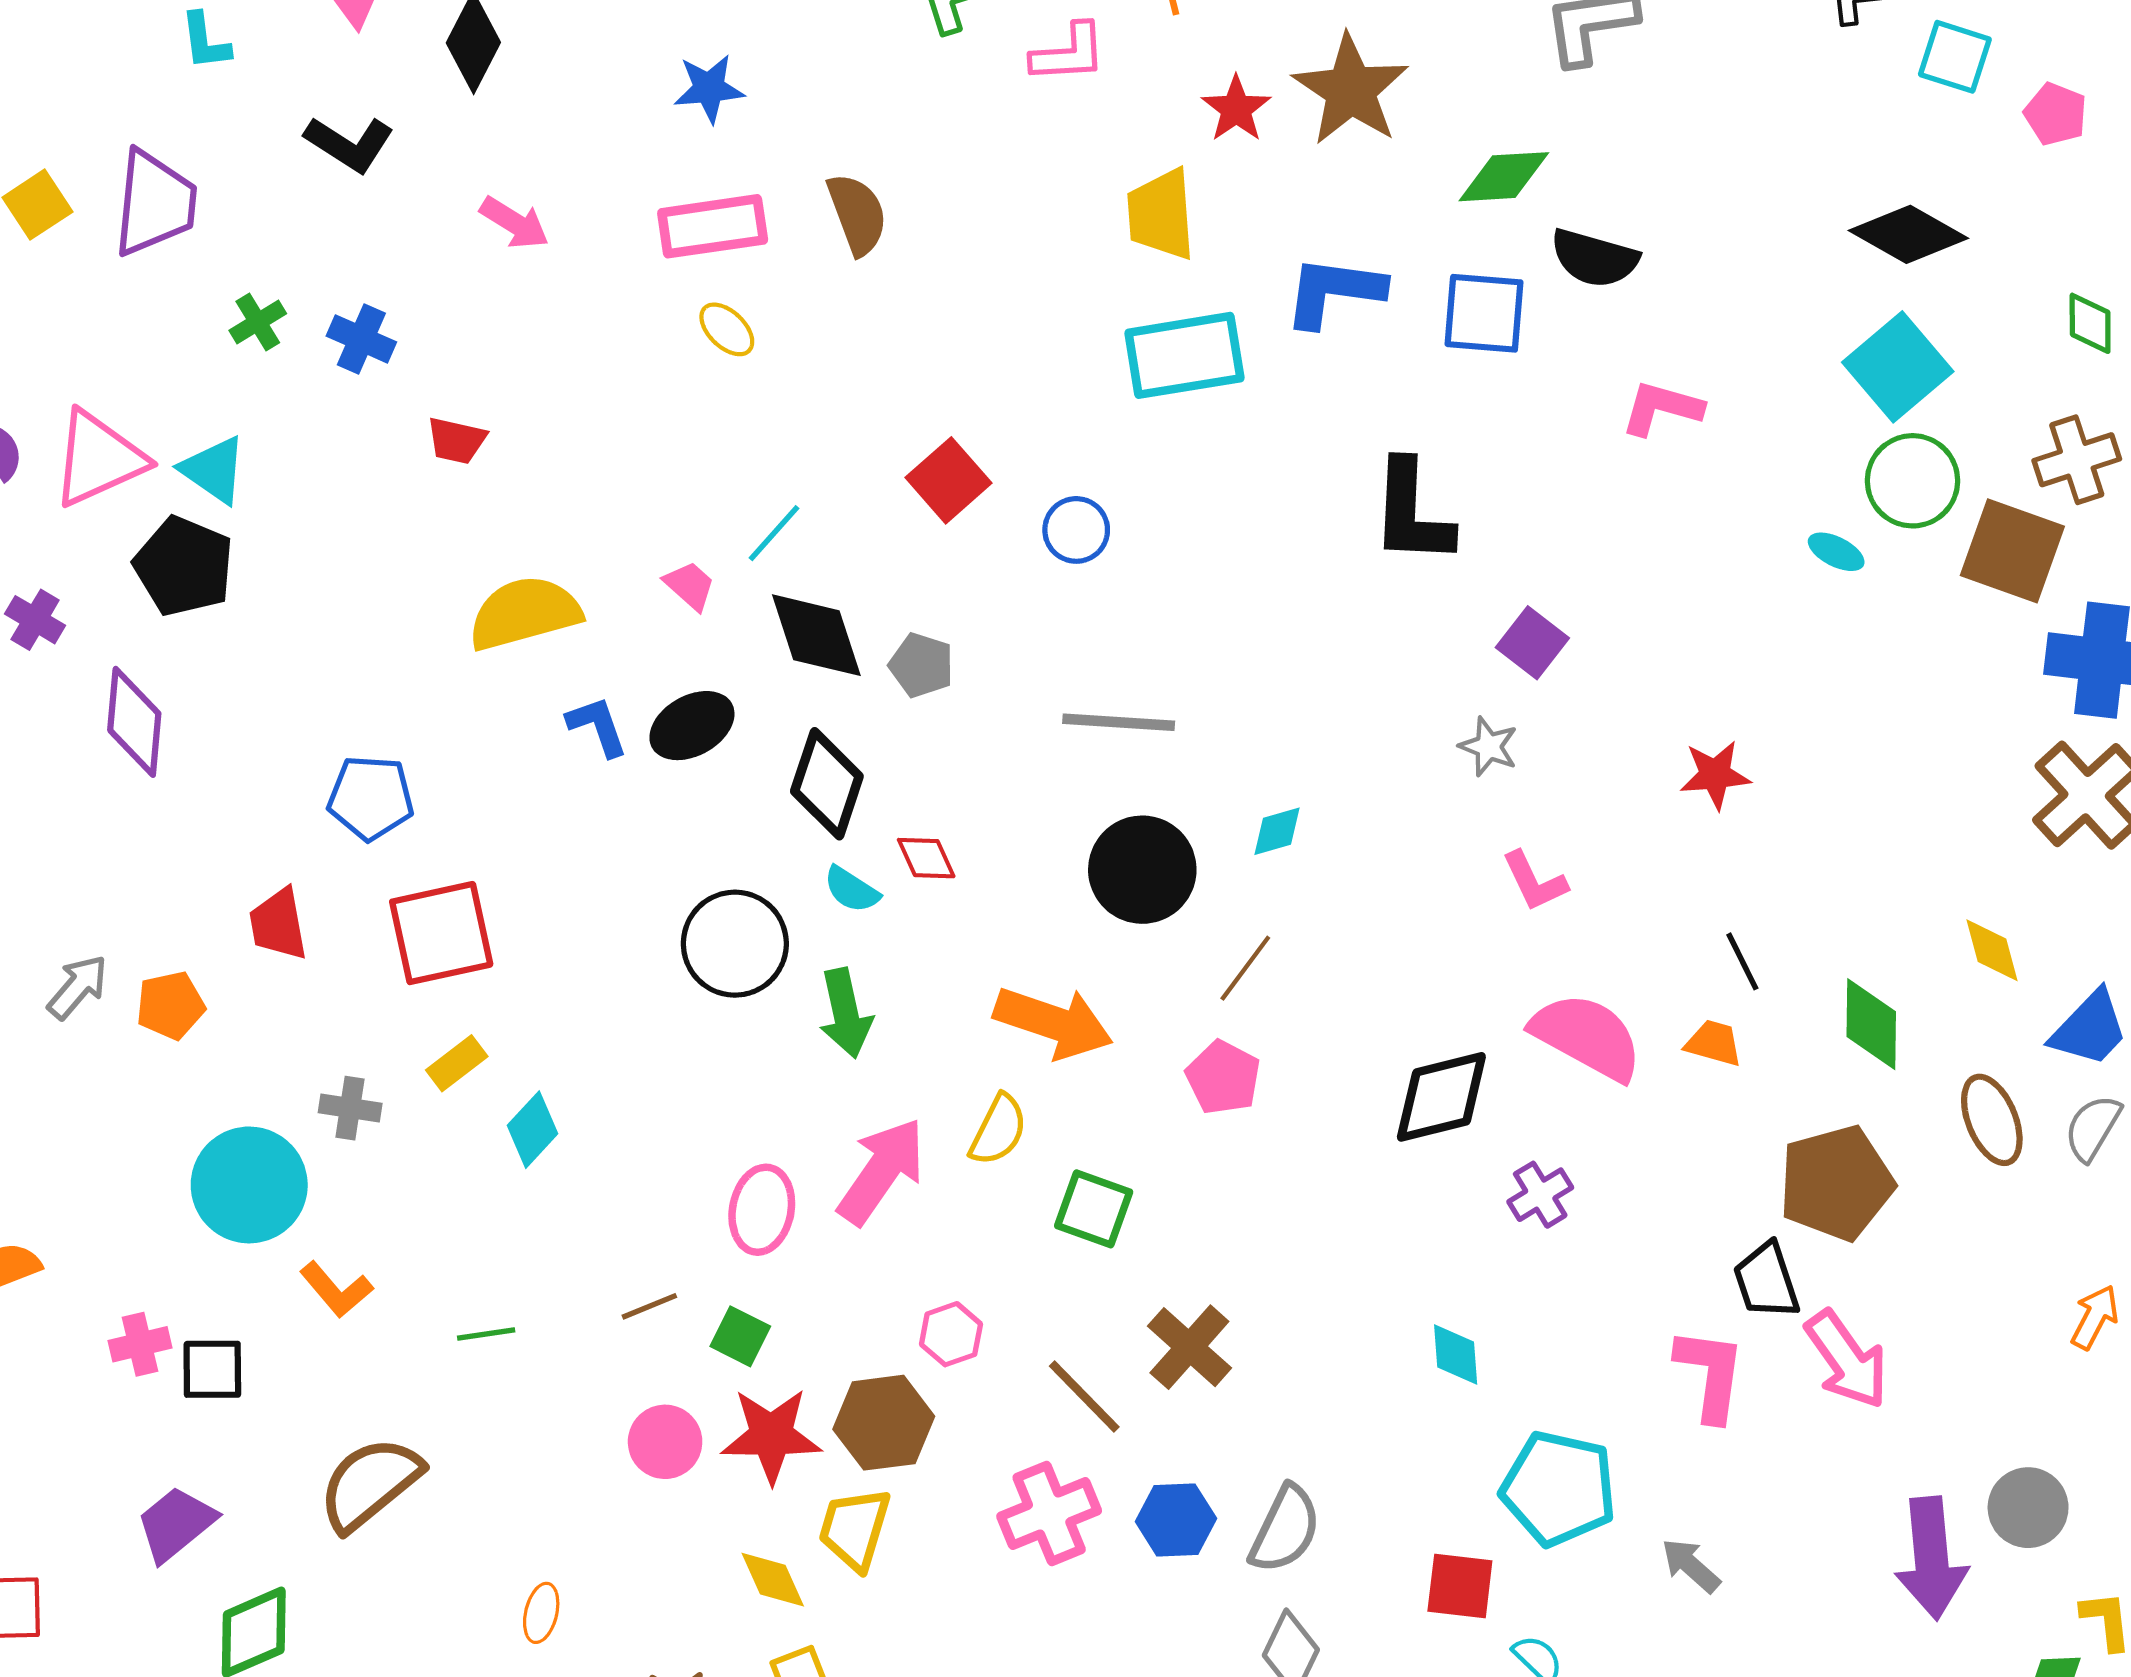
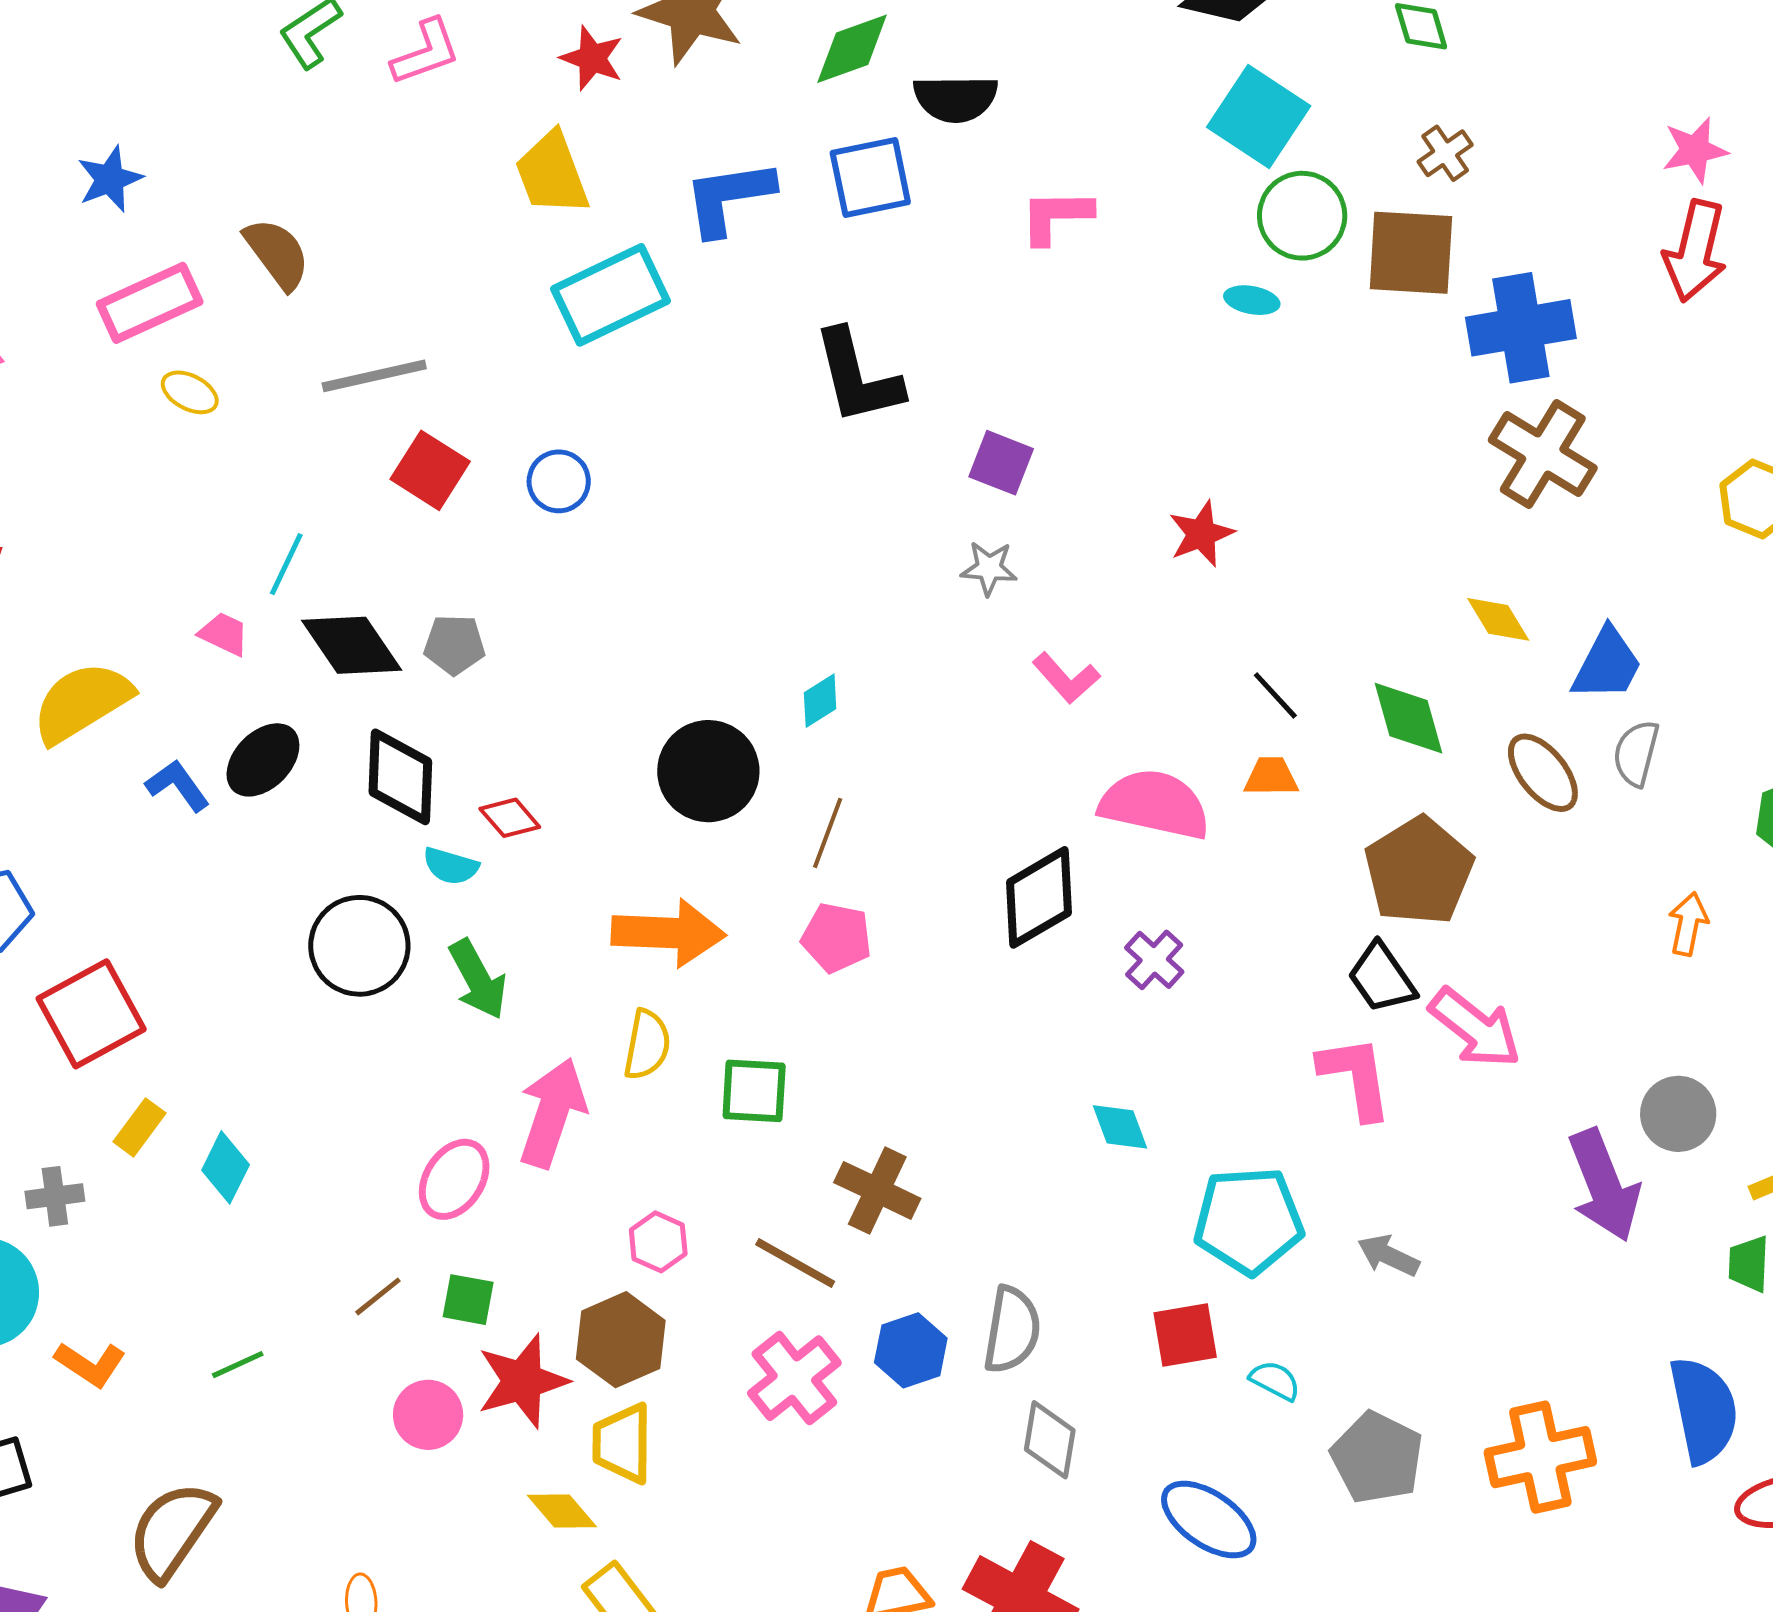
brown cross: (2077, 460) -> (1445, 153), size x0.7
gray line: (1119, 722) -> (374, 376), moved
pink ellipse: (762, 1210) -> (454, 1179), turned 38

